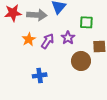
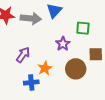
orange star: (29, 39) -> (45, 68), moved
purple arrow: (48, 41) -> (23, 55), moved

